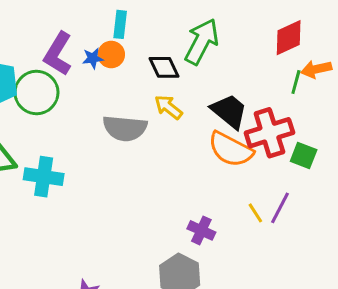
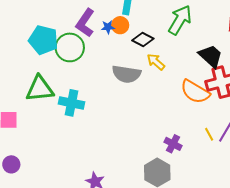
black diamond: (164, 67) -> (143, 39), moved, turned -40
black trapezoid: (229, 111) -> (211, 56), moved

